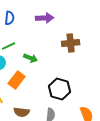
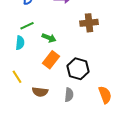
orange rectangle: (17, 80) -> (51, 60), moved

